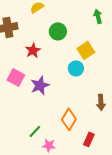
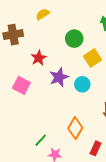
green circle: (58, 31) -> (74, 39), moved
cyan circle: (76, 68) -> (82, 84), moved
purple star: (40, 85) -> (59, 77), moved

